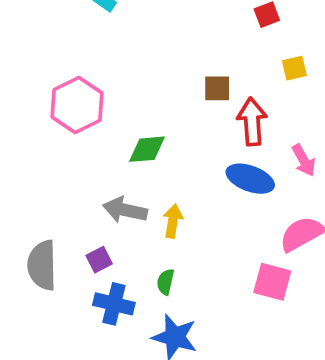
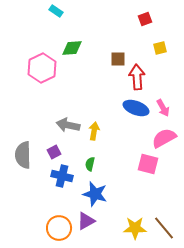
green diamond: (147, 149) -> (72, 48), moved
pink arrow: (304, 160) -> (163, 108), moved

